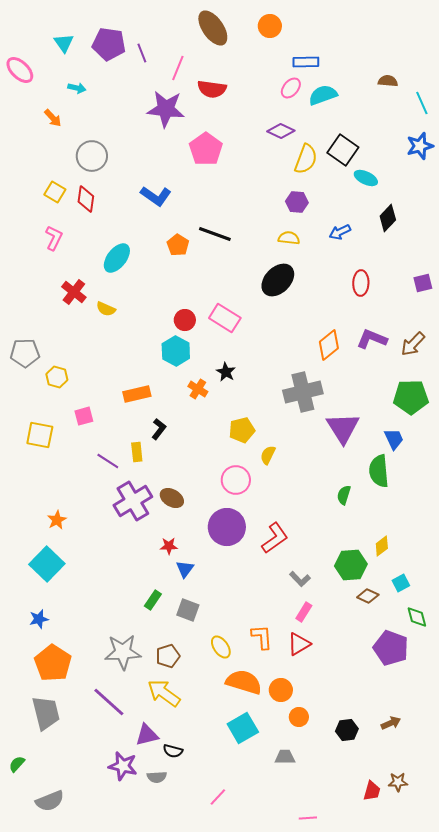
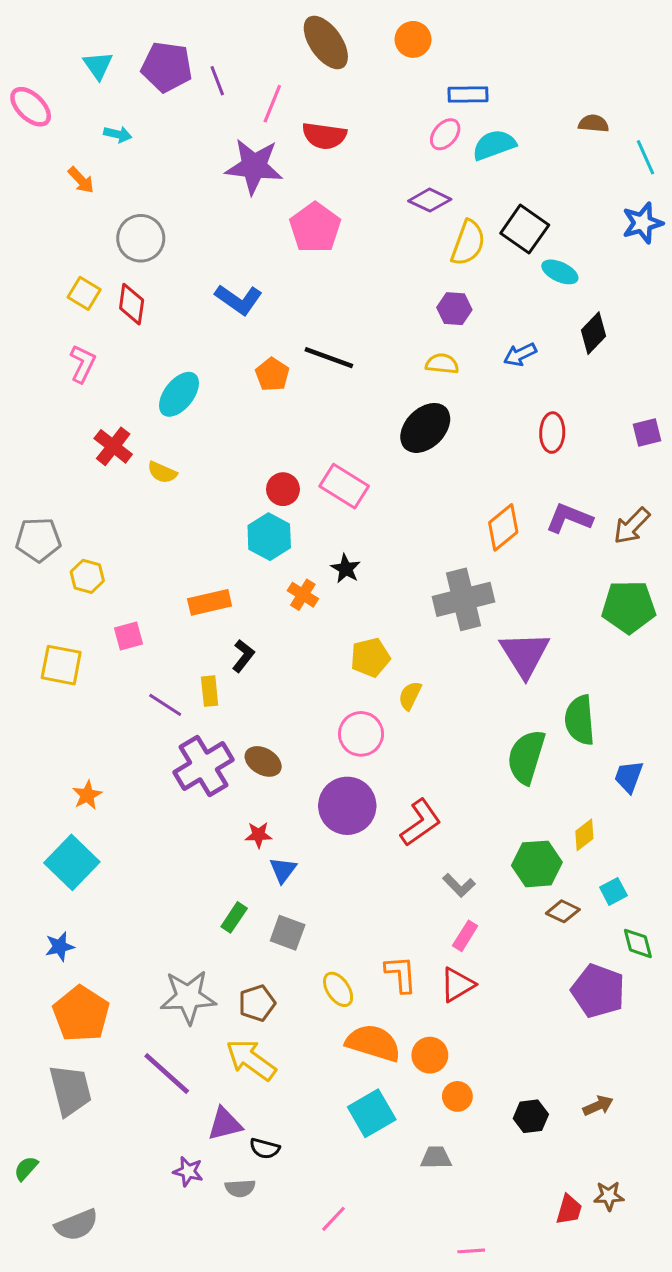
blue trapezoid: (394, 439) -> (629, 777), moved, turned -135
green semicircle: (344, 495) -> (526, 757), size x1.8
purple star: (123, 766) -> (188, 1171), size x0.7

